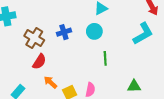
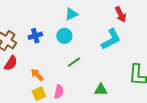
green line: (105, 58) -> (74, 62), turned 56
orange arrow: (50, 82) -> (37, 75), moved

